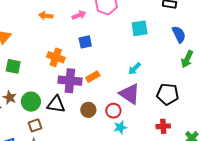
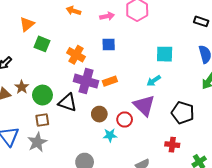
cyan square: (140, 28) -> (165, 54), moved
green square: (13, 66) -> (42, 44), moved
cyan star: (120, 127) -> (110, 135), moved

